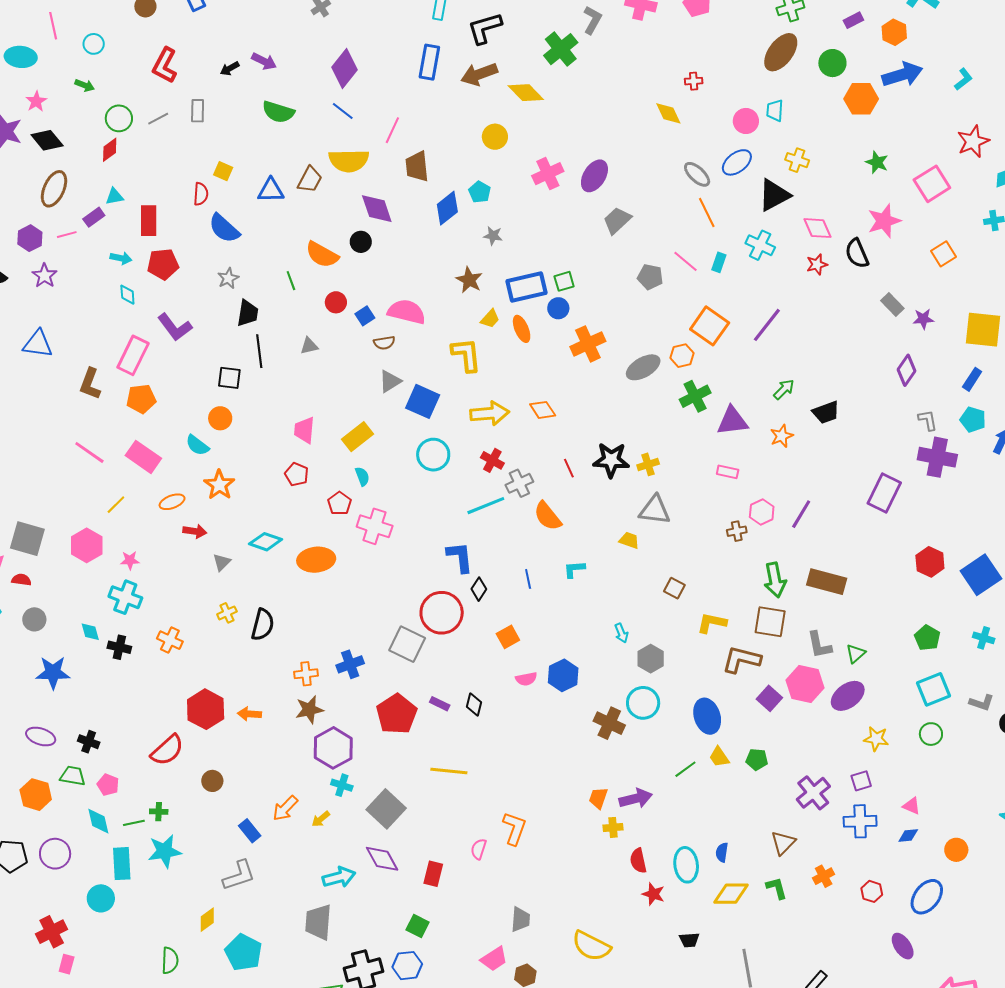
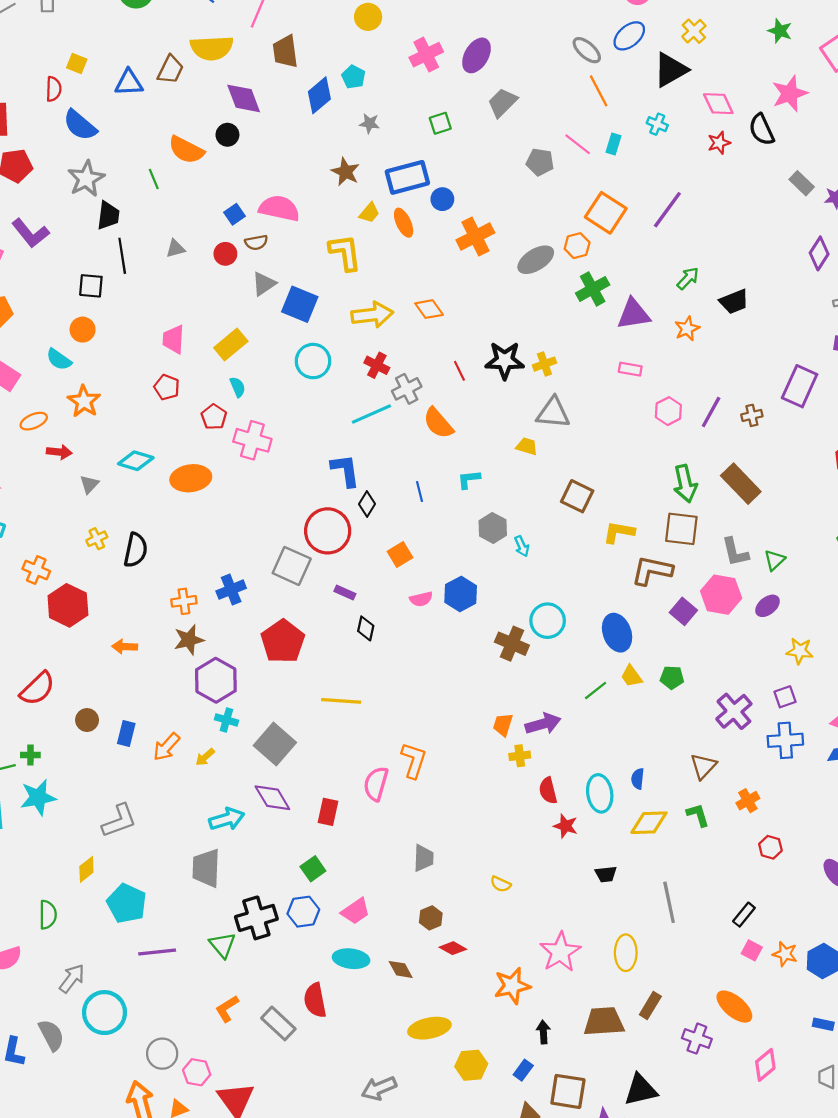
yellow cross: (797, 160) -> (694, 31), turned 30
cyan cross: (760, 245) -> (657, 124), size x0.7
gray star: (228, 278) -> (86, 179), size x1.6
green square: (564, 281) -> (440, 123), moved
red circle: (336, 302) -> (225, 254), moved
brown cross: (737, 531) -> (752, 415), moved
brown rectangle: (827, 582) -> (741, 484), turned 33
brown square: (674, 588) -> (577, 496), size x1.4
gray hexagon: (651, 659) -> (493, 528), moved
purple ellipse: (848, 696) -> (768, 606), size x0.7
purple rectangle: (440, 704) -> (345, 592), moved
red hexagon: (206, 709) -> (68, 605), moved
blue rectangle: (250, 831) -> (126, 734), moved, turned 55
pink semicircle: (479, 849) -> (376, 784), size x1.5
red hexagon: (872, 891) -> (770, 847), moved
green square: (418, 926) -> (313, 869), turned 30
yellow semicircle: (591, 946) -> (501, 884), size x0.5
pink trapezoid: (494, 959) -> (356, 911), moved

